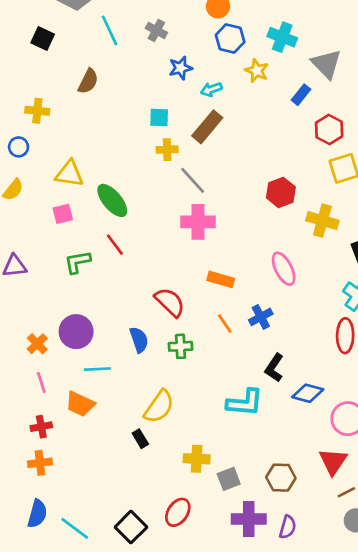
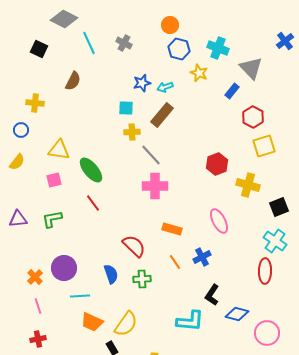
blue star: (181, 68) -> (142, 83), moved
green L-shape: (77, 262) -> (52, 219), moved
orange trapezoid: (80, 404) -> (92, 322), moved

